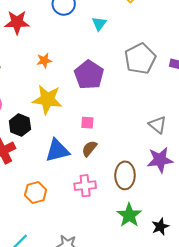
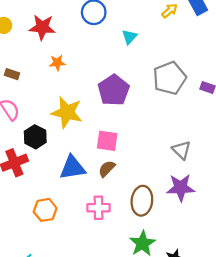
orange star: (44, 61) -> (57, 63), moved
pink square: (87, 123) -> (107, 141), size x1.5

